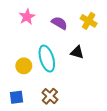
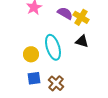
yellow cross: (89, 21) -> (81, 17), moved
blue square: (16, 97) -> (34, 78), moved

